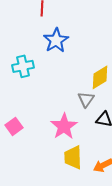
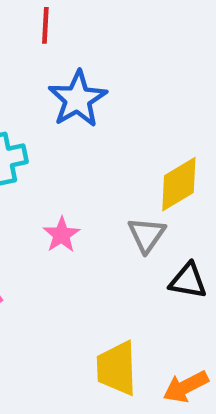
pink star: (64, 126) -> (61, 235), moved, size x0.6

